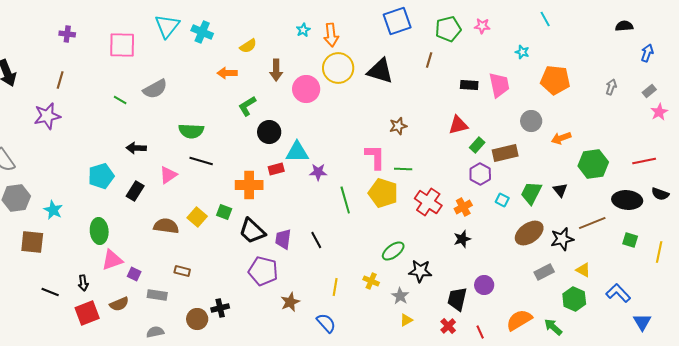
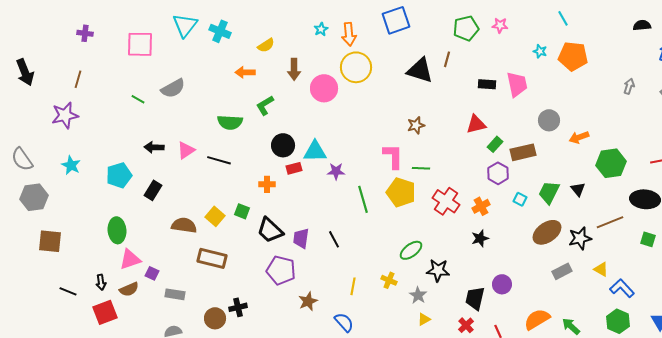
blue square: (397, 21) -> (396, 20), moved
black triangle: (380, 71) -> (420, 70), moved
orange pentagon: (555, 80) -> (573, 56), moved
green semicircle: (191, 131) -> (230, 122), moved
black circle: (269, 132) -> (283, 145), moved
pink triangle: (168, 175) -> (186, 150), moved
orange cross: (249, 185) -> (267, 184), size x0.6
cyan star: (53, 210) -> (71, 165), moved
brown rectangle: (182, 271) -> (212, 258), moved, size x1.8
blue L-shape: (618, 293) -> (622, 288), moved
green hexagon: (574, 299) -> (618, 321), moved
brown semicircle: (119, 304) -> (129, 289), moved

